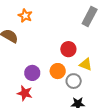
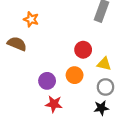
gray circle: (74, 81) -> (105, 87), moved
red star: (25, 93) -> (54, 104), moved

